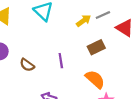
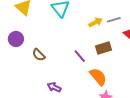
purple line: (61, 61) -> (80, 56), moved, turned -40

